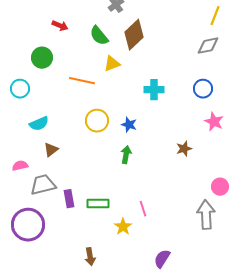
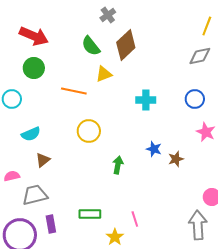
red arrow: (60, 26) -> (34, 36), moved, size x1.8
blue star: (129, 125) -> (154, 149), moved
purple rectangle: (69, 199) -> (51, 224), moved

